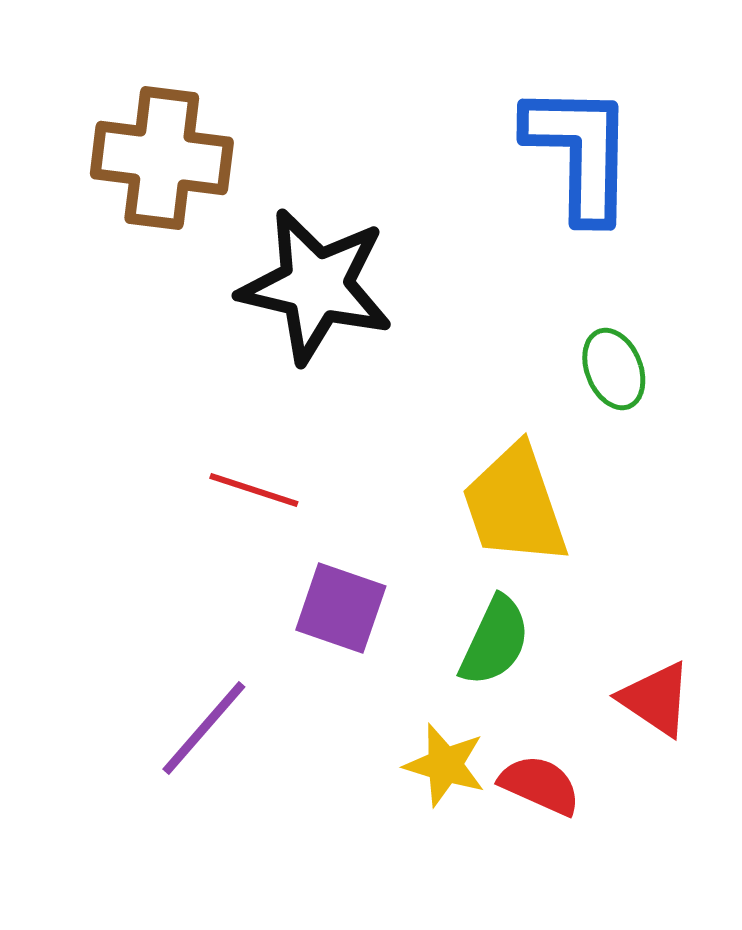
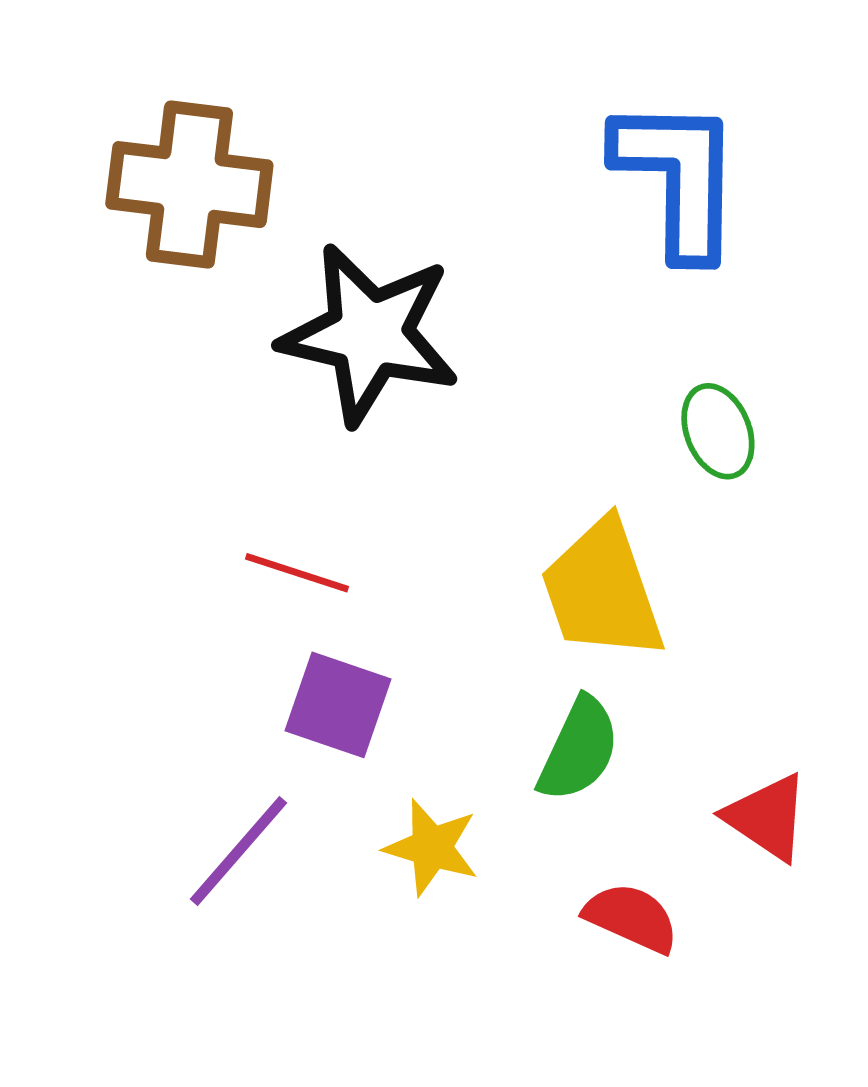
purple square: (341, 608) -> (338, 705), moved
yellow star: (445, 765) -> (431, 848), moved

